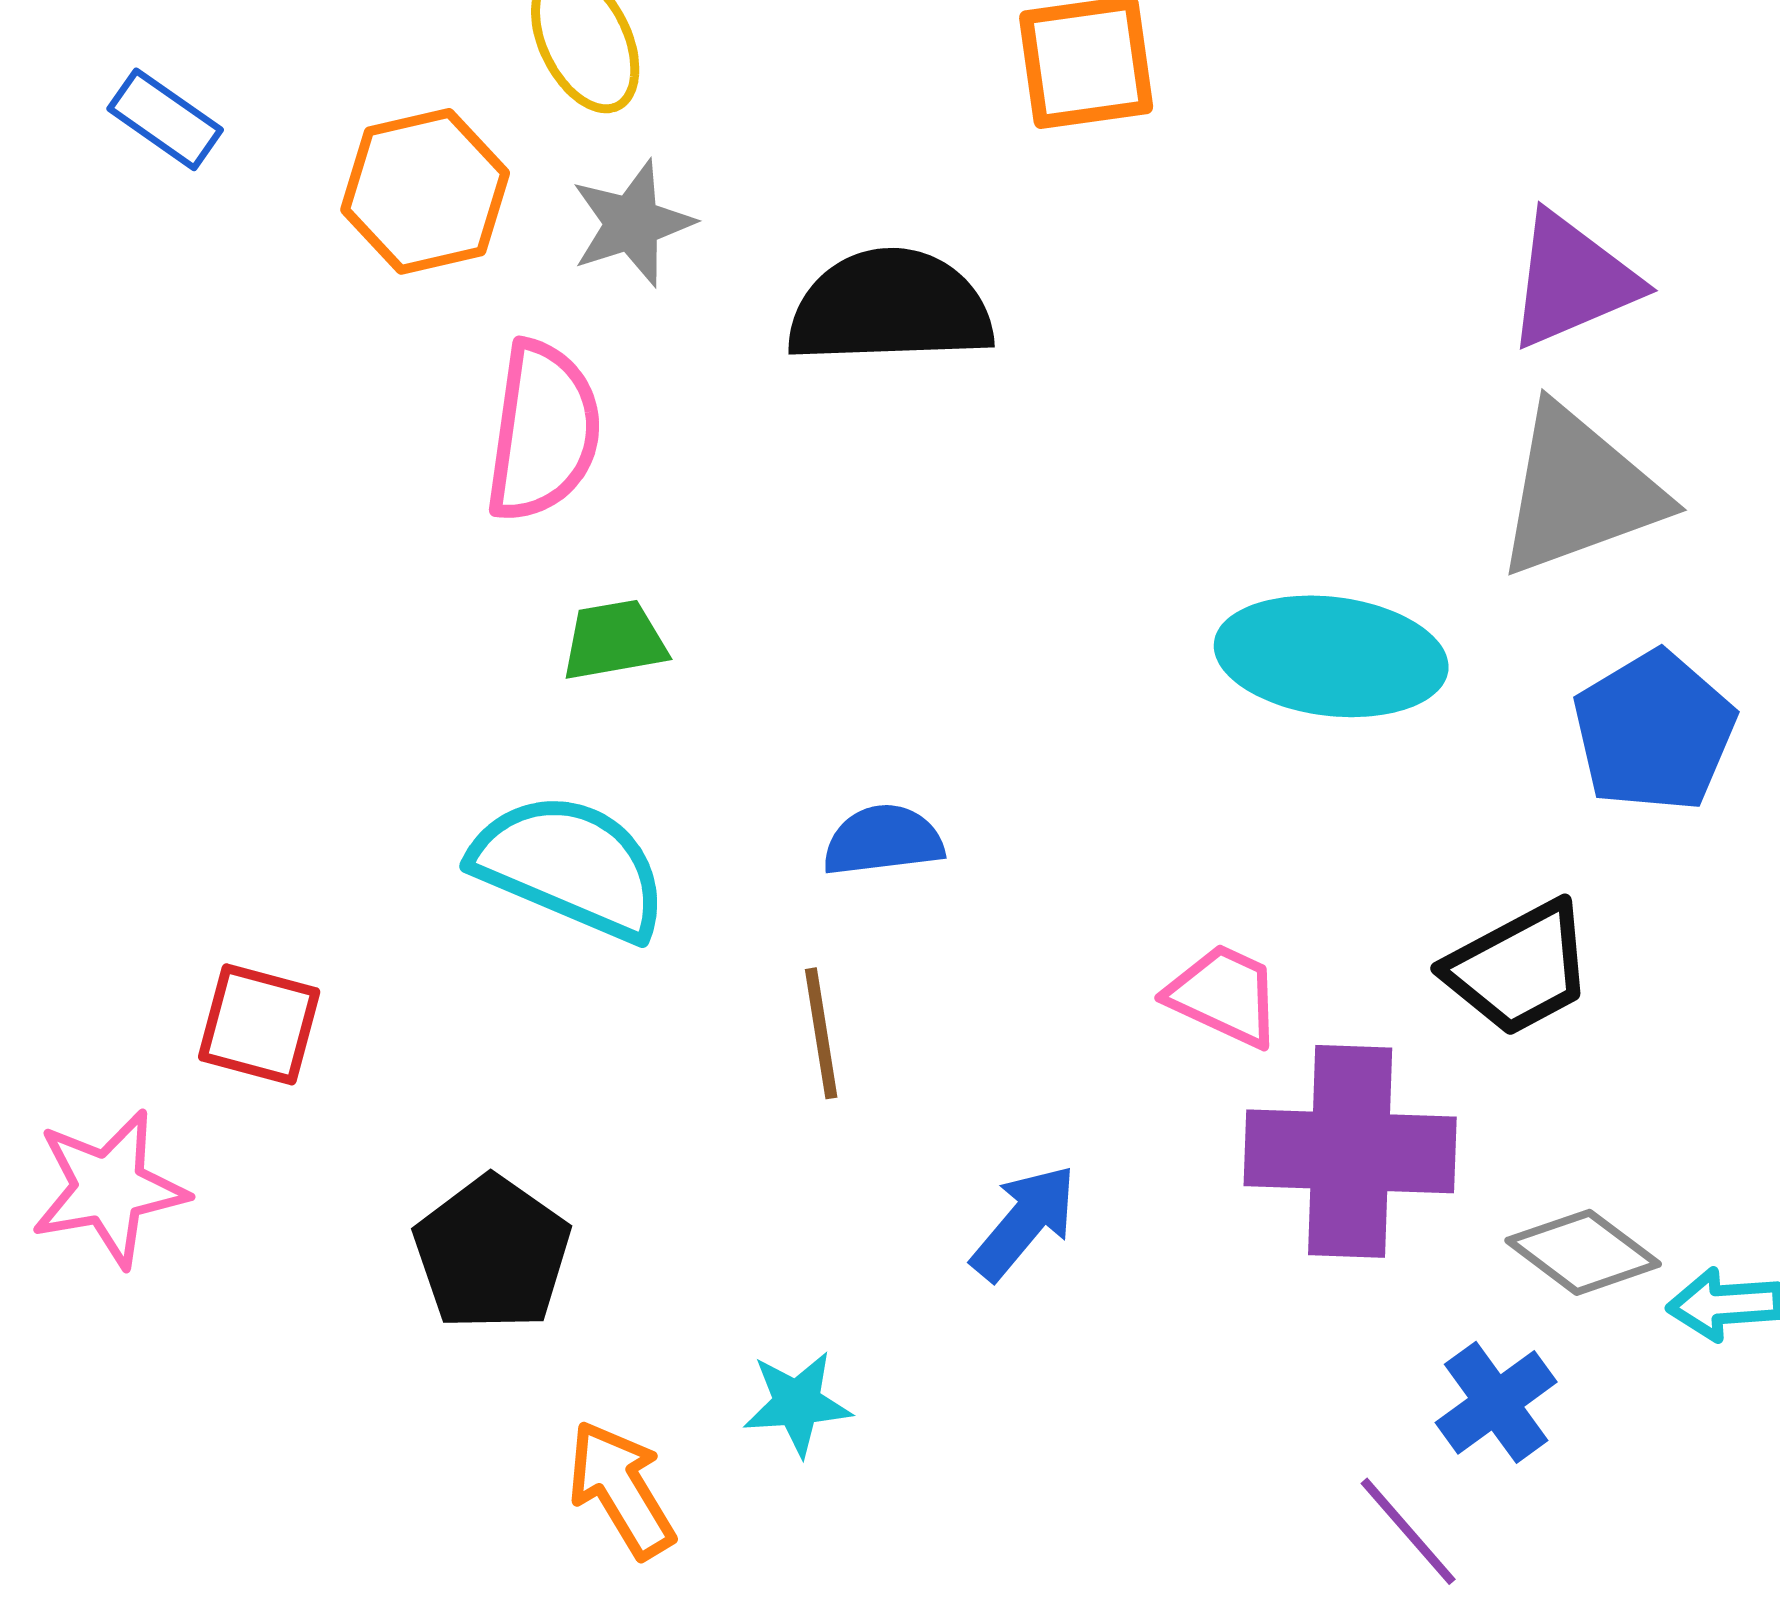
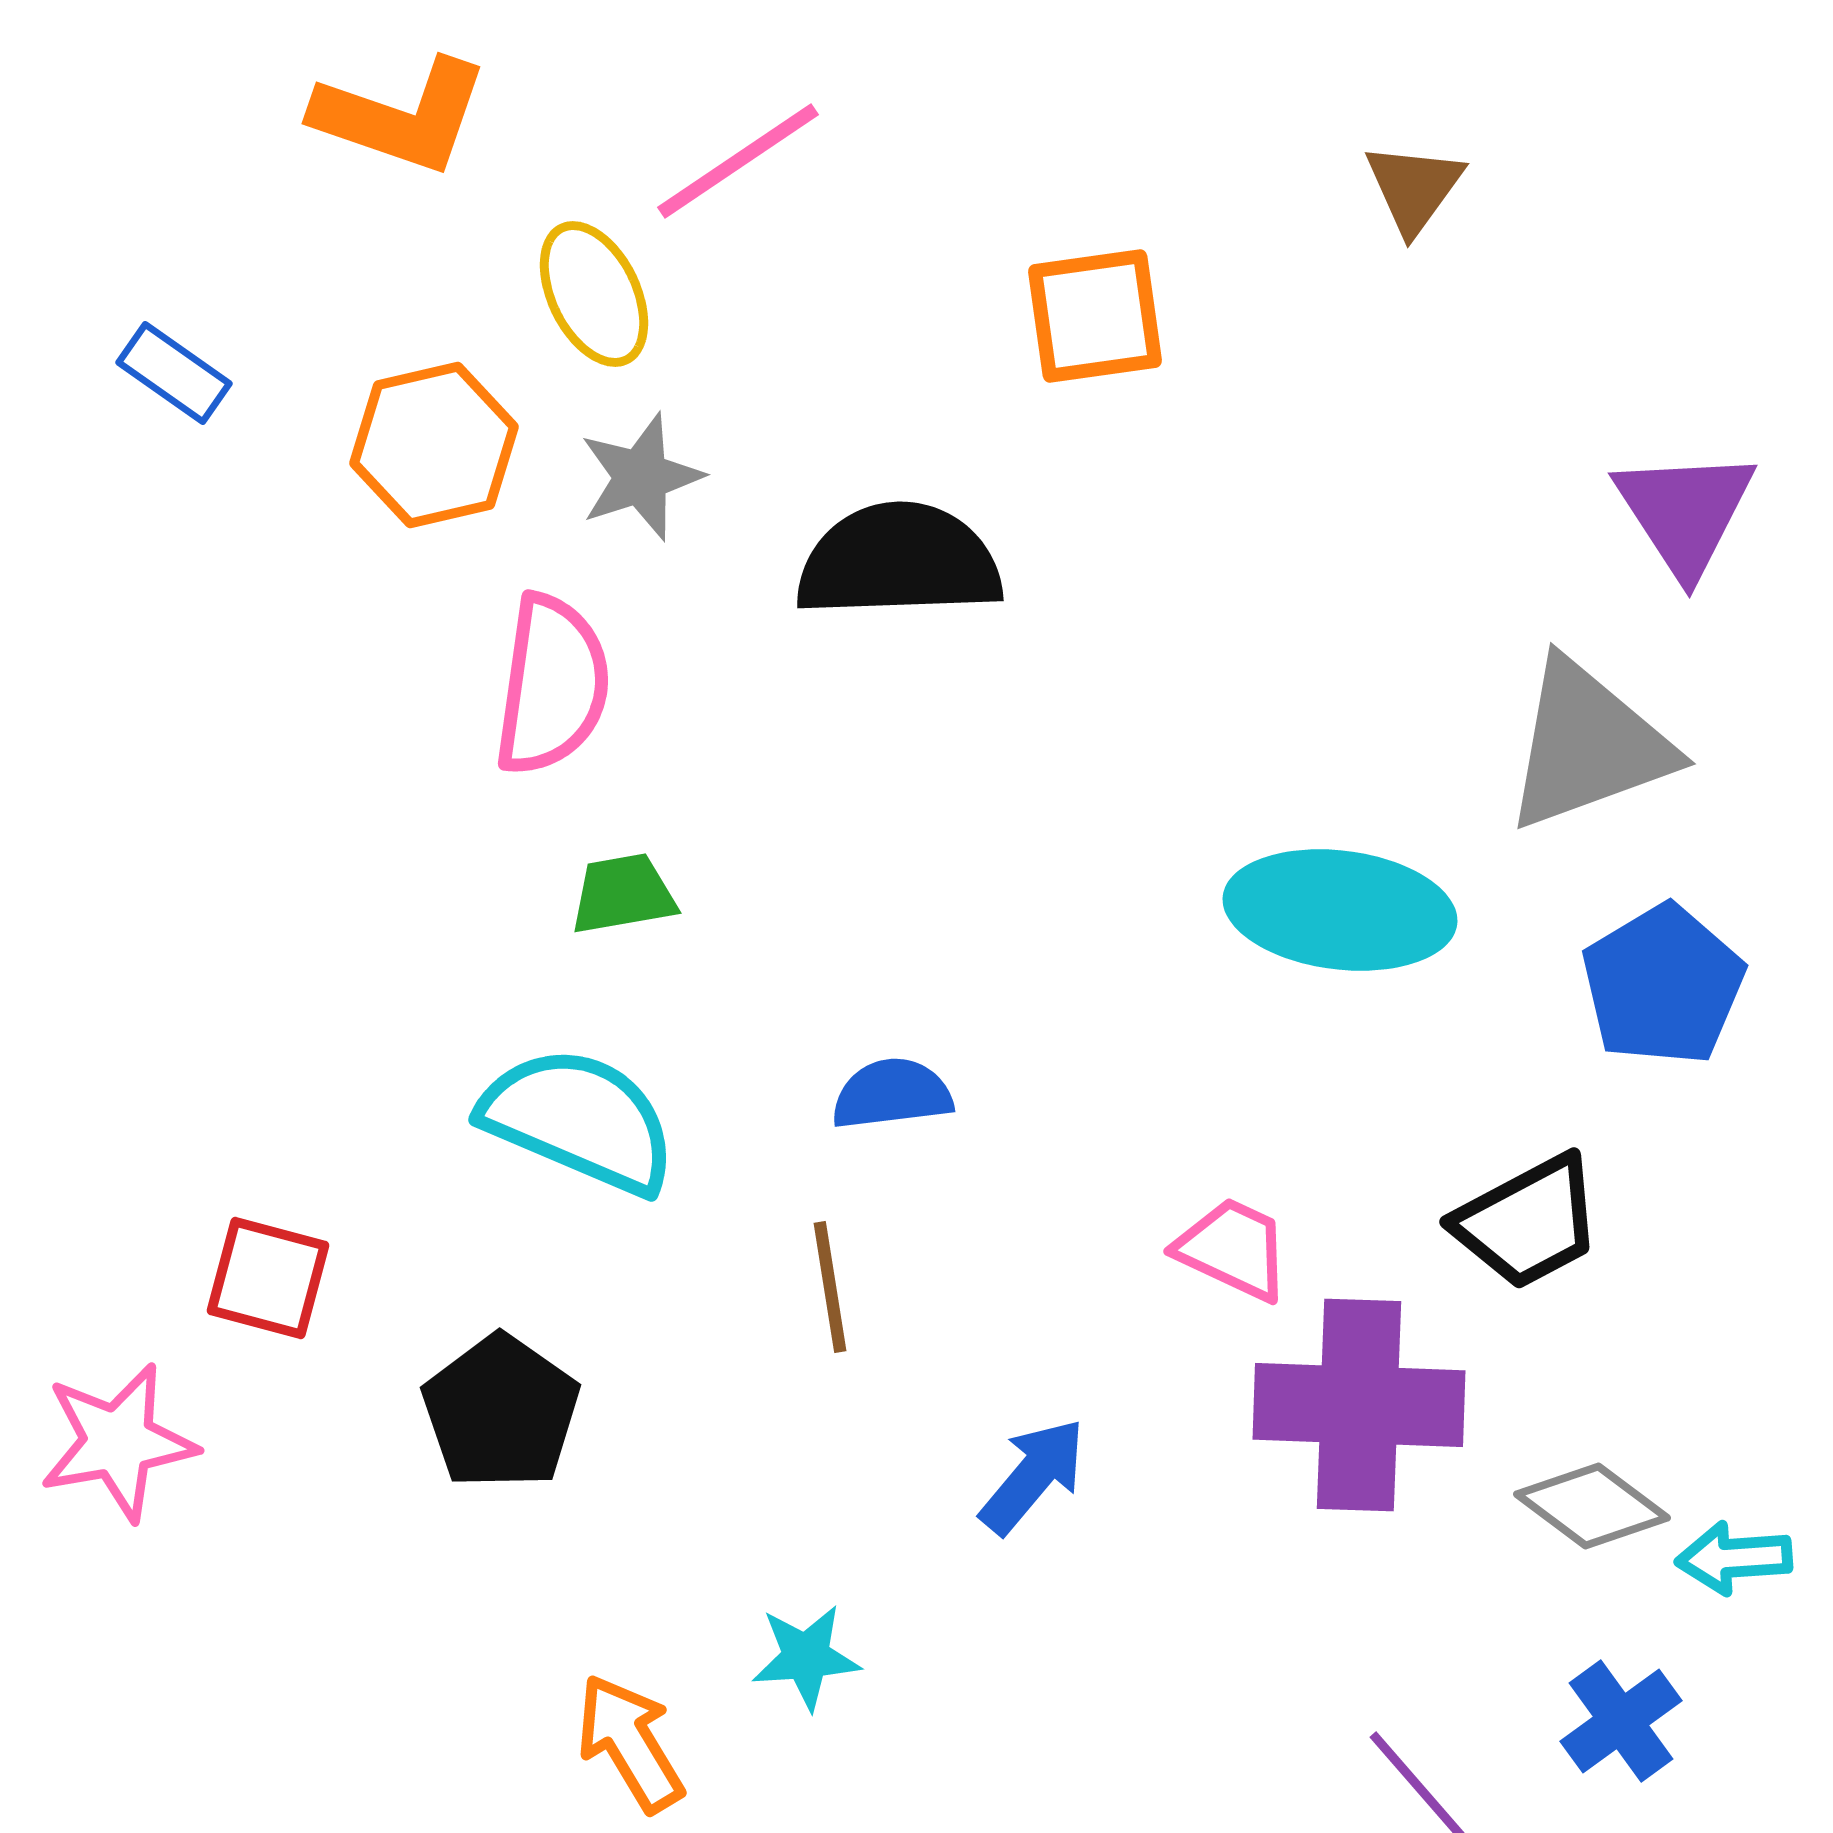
purple triangle: (1572, 280) -> (1685, 512), moved, turned -40
black pentagon: (492, 1253) -> (501, 1412), moved
blue cross: (1496, 1402) -> (1621, 1721), moved

